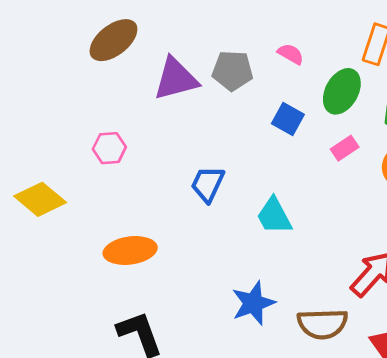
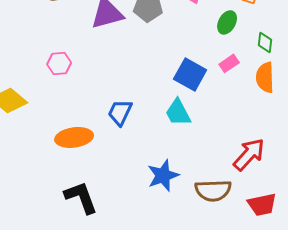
green ellipse: (342, 91) -> (227, 22), size x0.7
blue square: (288, 119) -> (190, 74), moved, size x1.4
blue trapezoid: (208, 184) -> (120, 112), moved

